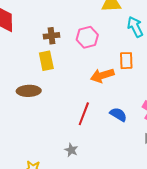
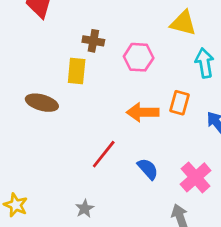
gray star: (71, 150) -> (85, 209), moved

